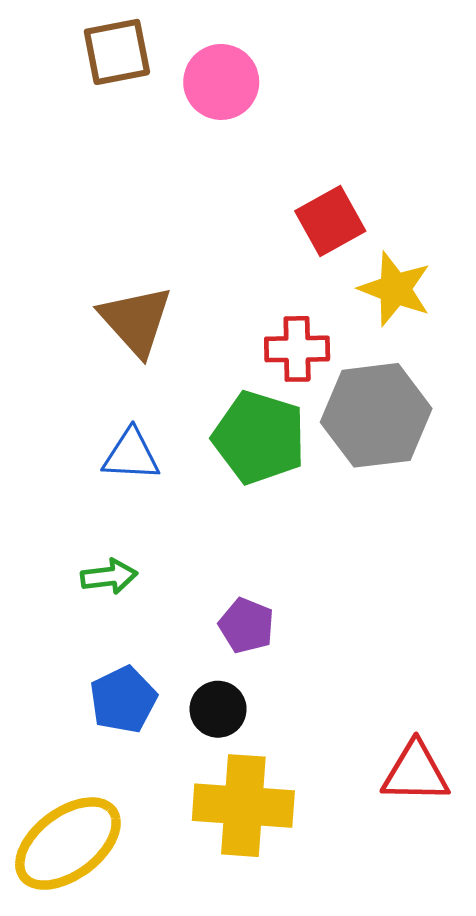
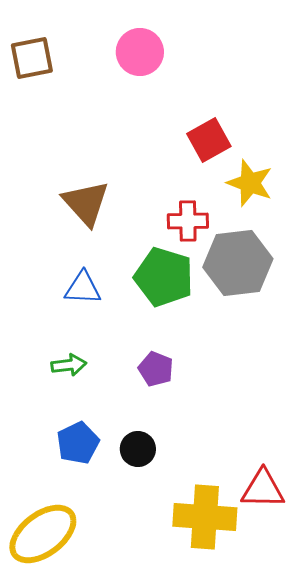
brown square: (117, 52) -> (32, 58), moved
purple pentagon: (246, 625) -> (156, 369), moved
yellow cross: (243, 806) -> (205, 517), moved

